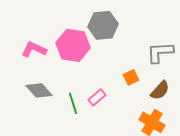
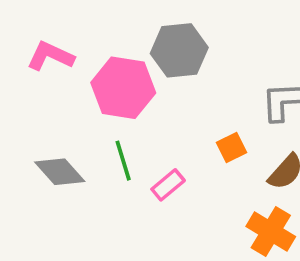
pink L-shape: (34, 49) -> (50, 56), moved
green line: (73, 103) -> (123, 161), moved

